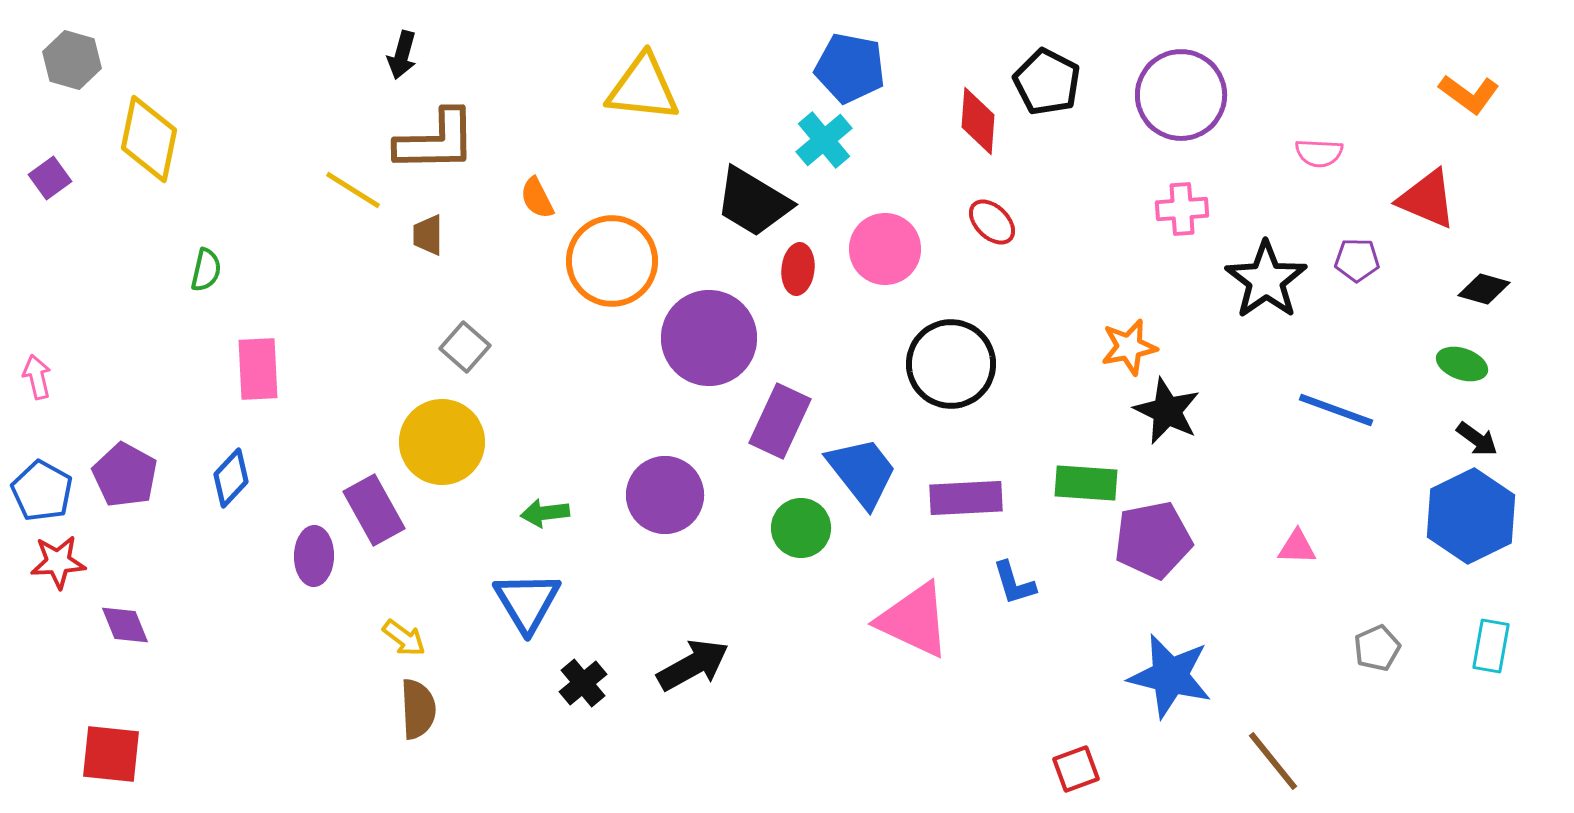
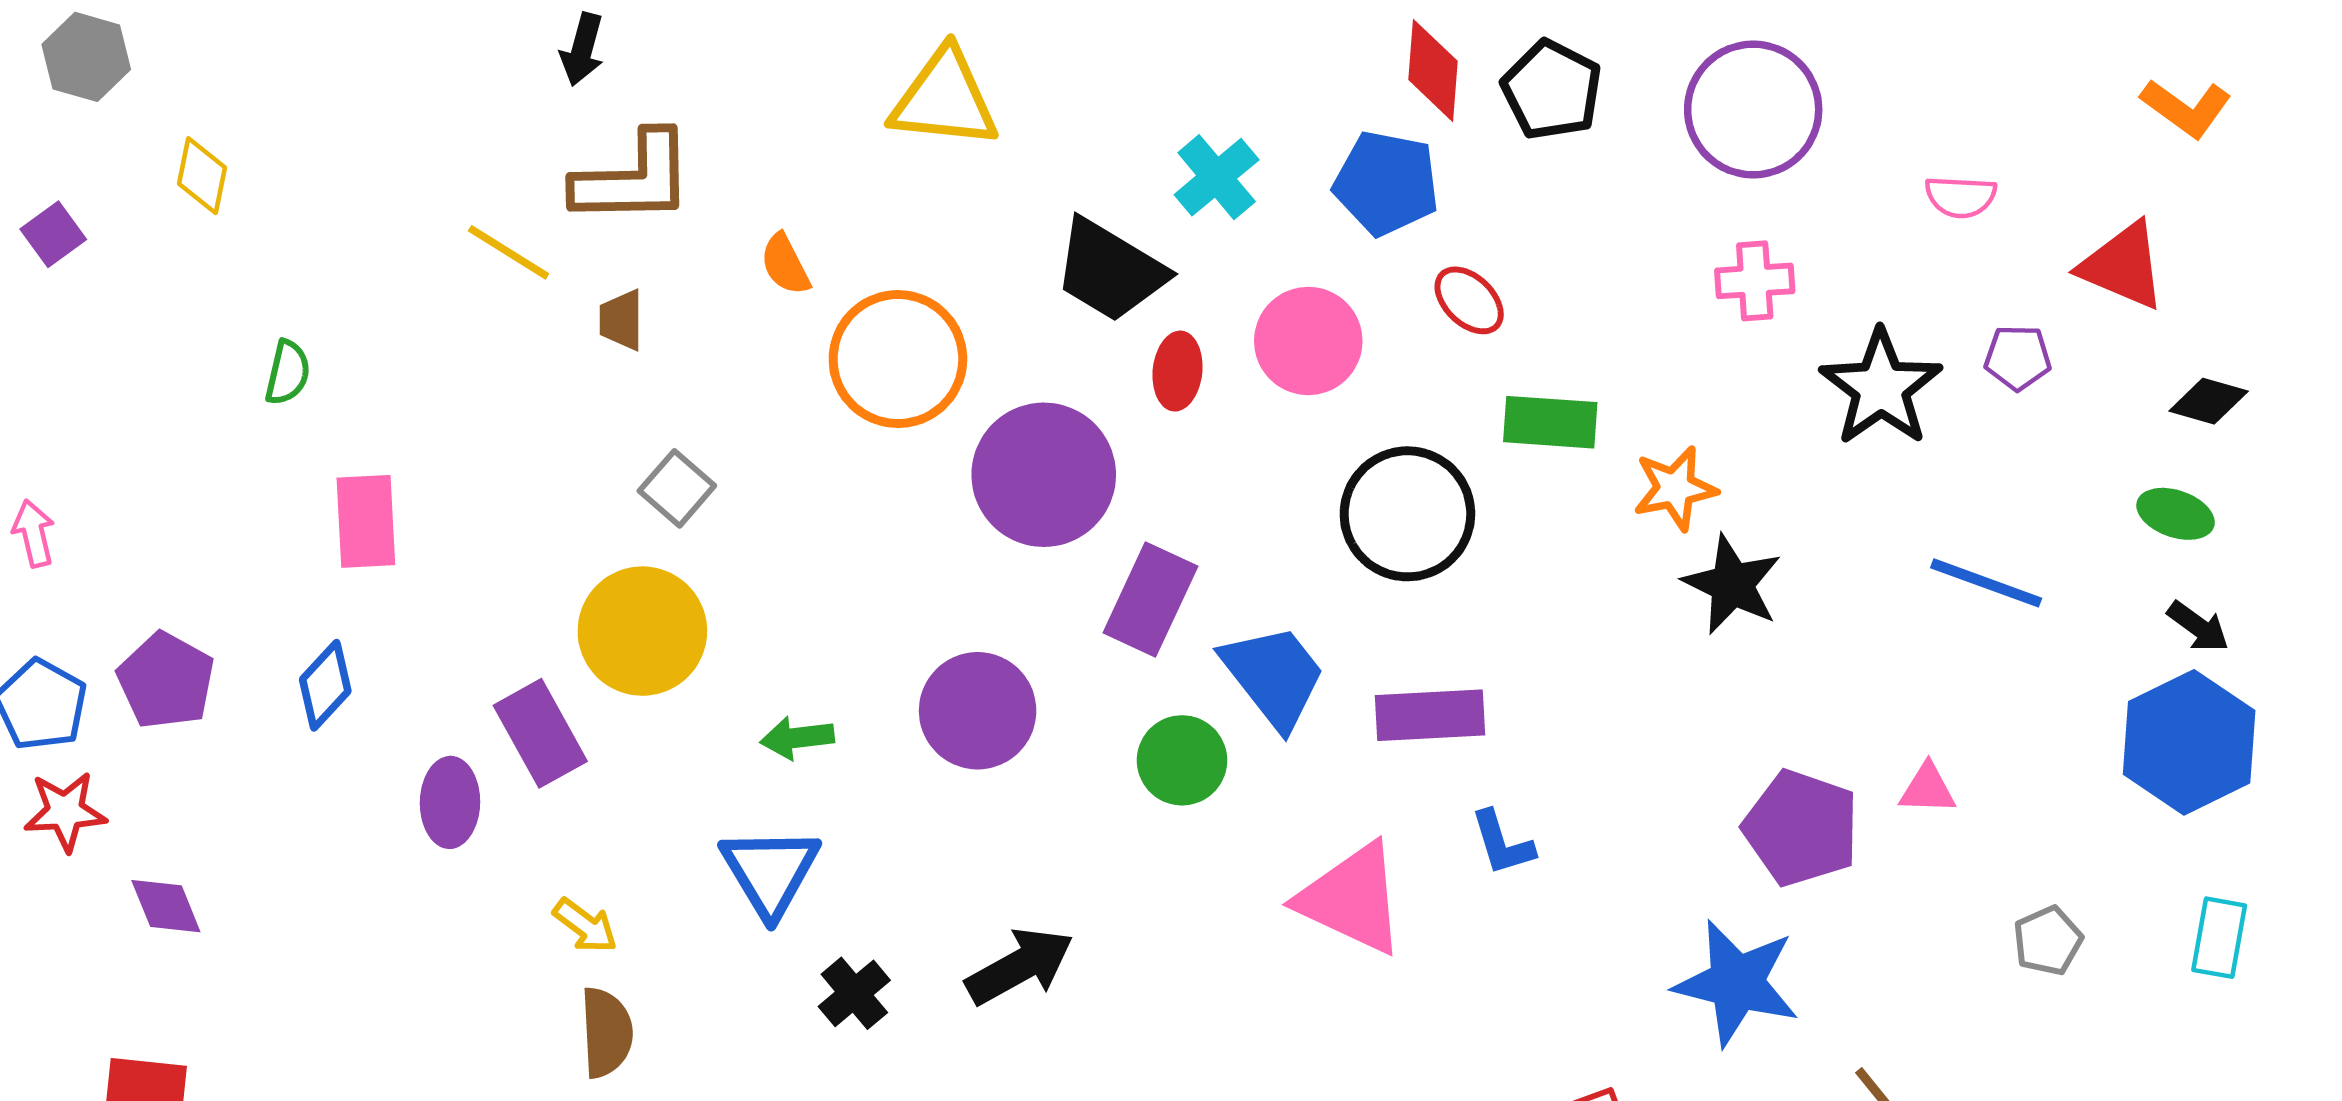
blue pentagon: (850, 68) -> (1386, 183), moved
red diamond: (978, 121) -> (1433, 70), moved
yellow diamond: (149, 139) -> (202, 176), size x0.6
green rectangle: (1086, 483) -> (1550, 422), moved
purple pentagon: (1153, 540) -> (1801, 828), moved, turned 30

